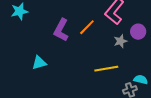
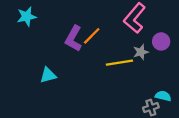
orange line: (87, 27) -> (92, 36), moved
yellow line: (106, 69) -> (119, 63), moved

